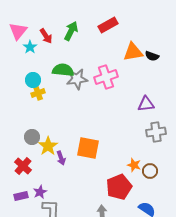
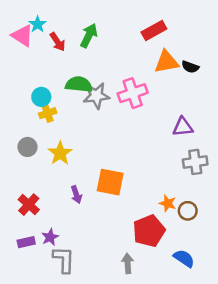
red rectangle: (108, 25) -> (154, 31), moved
pink triangle: (18, 31) -> (22, 36), turned -36
cyan star: (30, 47) -> (38, 24), moved
gray circle: (32, 137) -> (27, 147), moved
yellow star: (48, 146) -> (60, 153), moved

